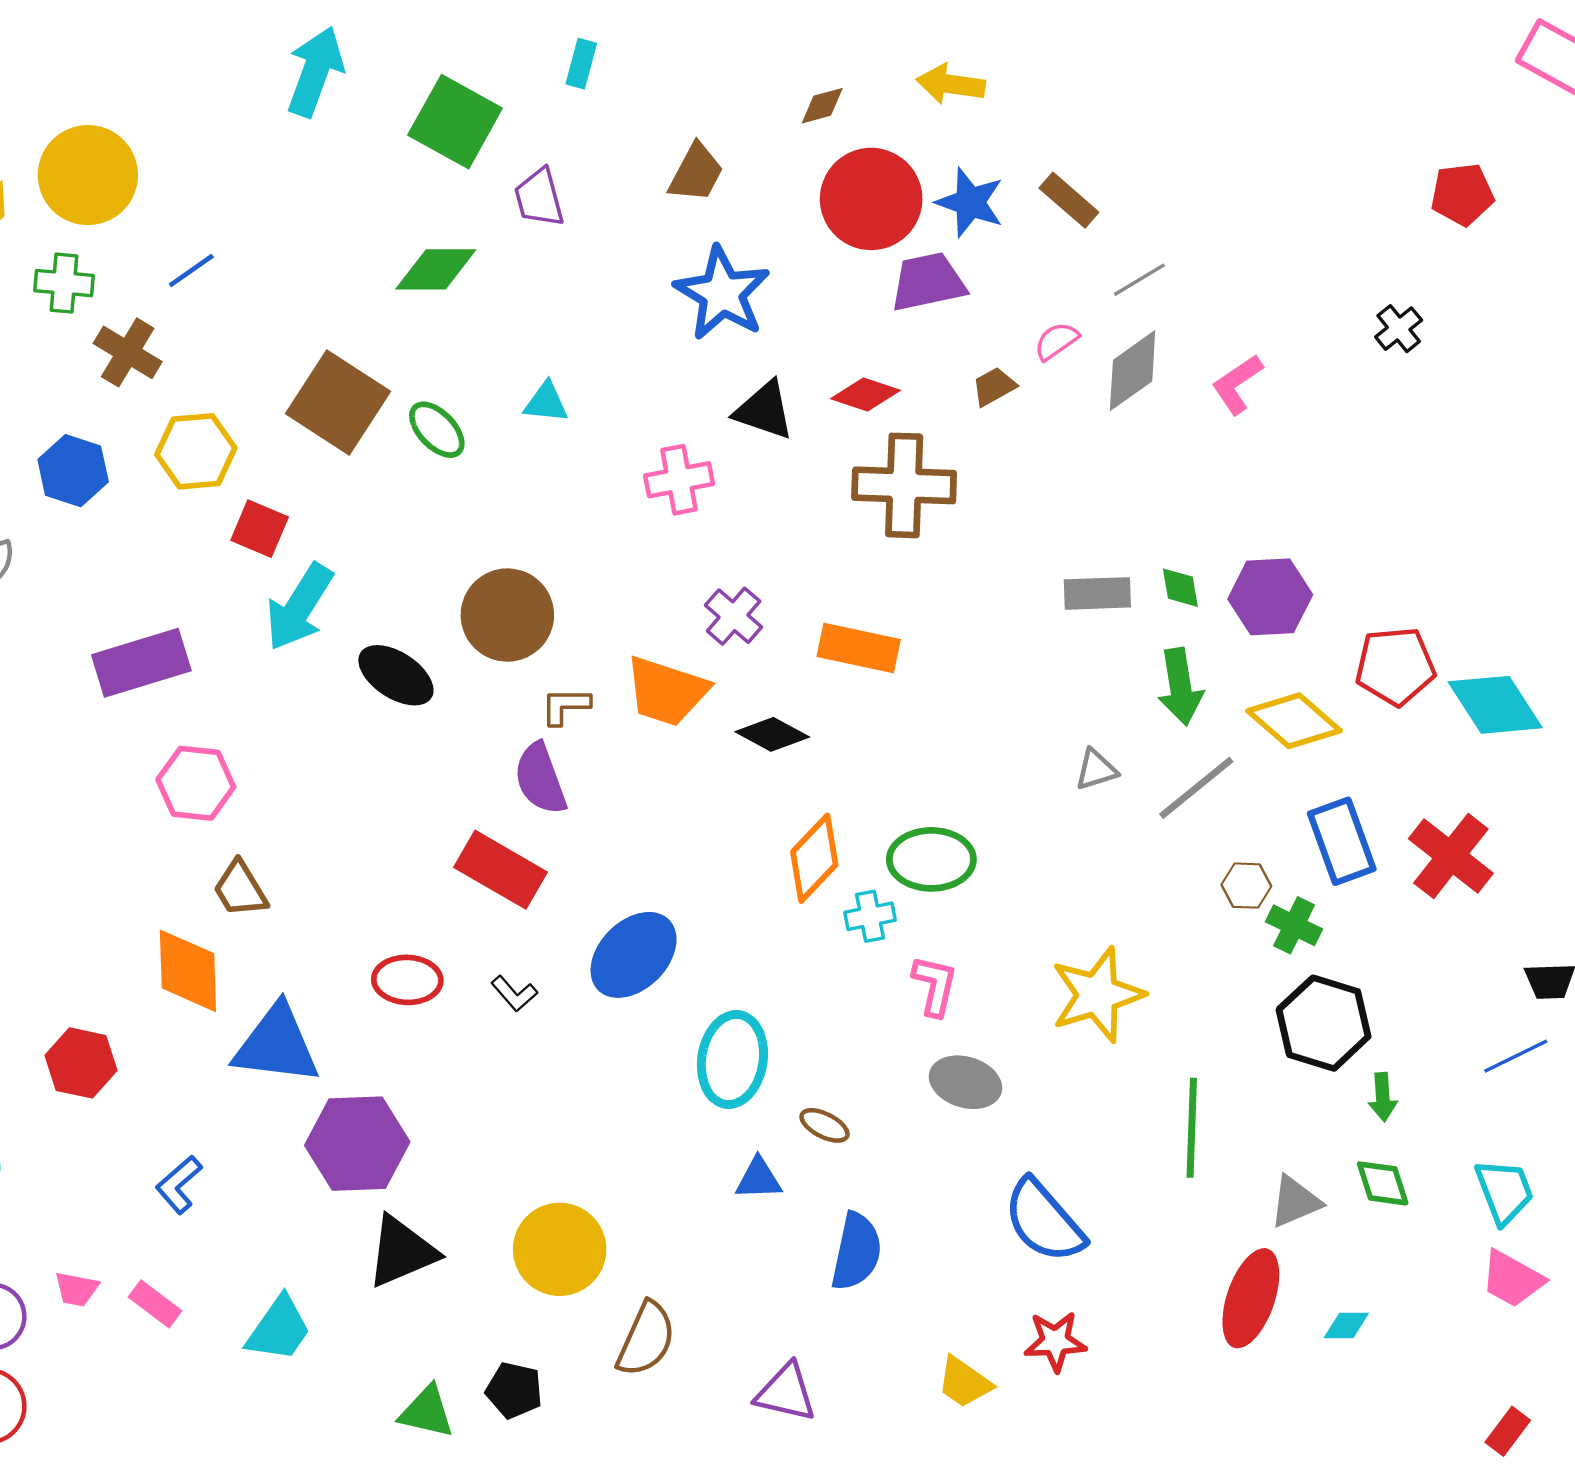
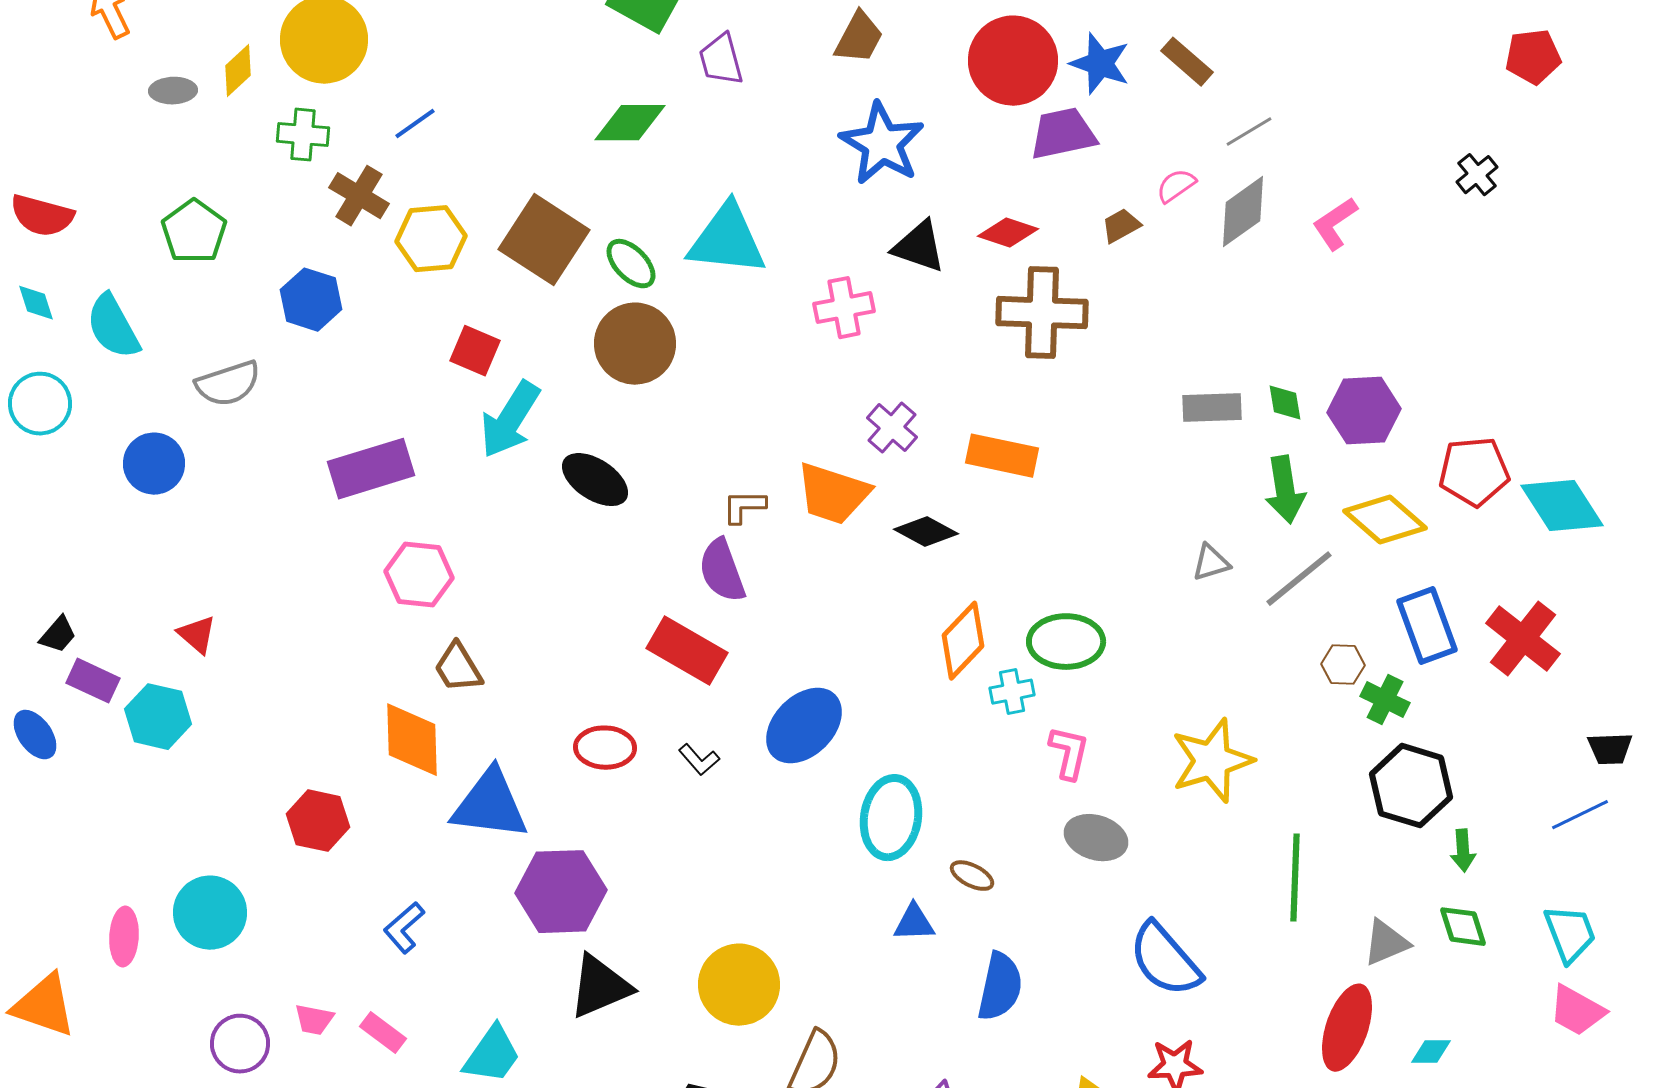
cyan triangle: (546, 402) -> (727, 240), size x2.0
yellow hexagon: (196, 451) -> (431, 239), moved
brown circle: (507, 615) -> (635, 344), moved

